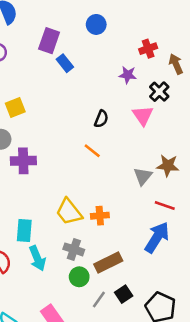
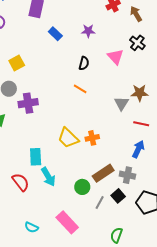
blue rectangle: (65, 63) -> (55, 34), moved
purple star: (128, 75) -> (88, 31), moved
black cross: (159, 92) -> (137, 43), moved
blue arrow: (157, 237) -> (138, 149), size x0.7
gray cross: (74, 249) -> (127, 175), moved

